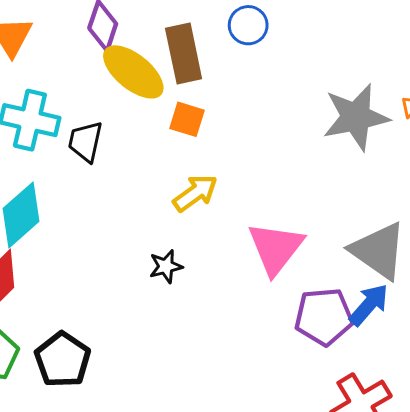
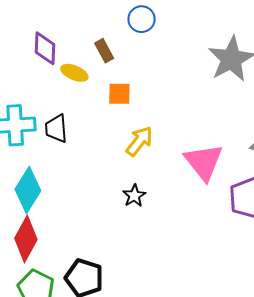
brown rectangle: (184, 54) -> (104, 51), size x0.6
yellow ellipse: (133, 72) -> (74, 73), size x0.6

